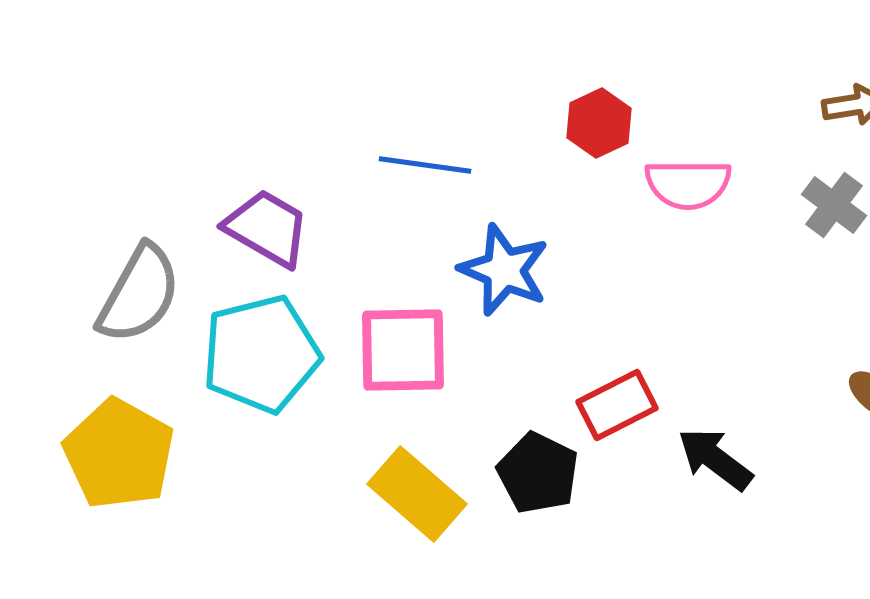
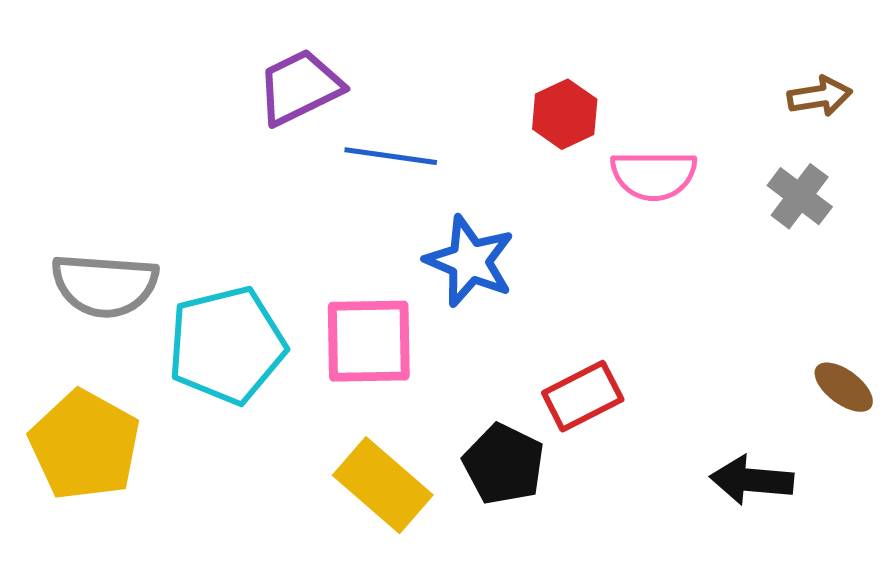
purple trapezoid: (267, 228) -> (300, 87), moved, turned -56
gray semicircle: (139, 294) -> (105, 285), turned 65
black arrow: (715, 459) -> (752, 480), moved, turned -32

